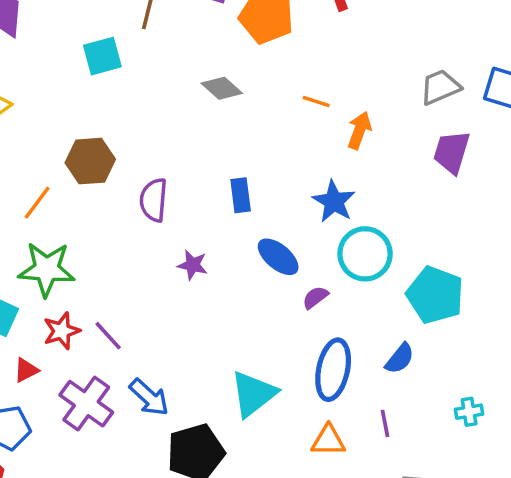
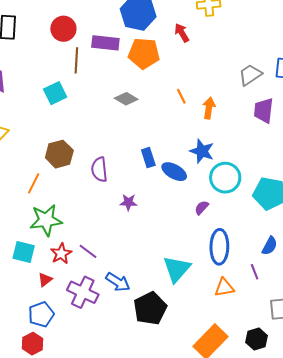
orange line: (316, 101) -> (181, 96), turned 56
blue ellipse: (278, 257) -> (174, 172), moved
blue semicircle: (400, 359) -> (270, 246), moved

